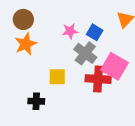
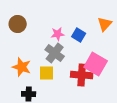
orange star: (26, 44) -> (22, 67), moved, turned -30
gray cross: (85, 53) -> (55, 53), moved

